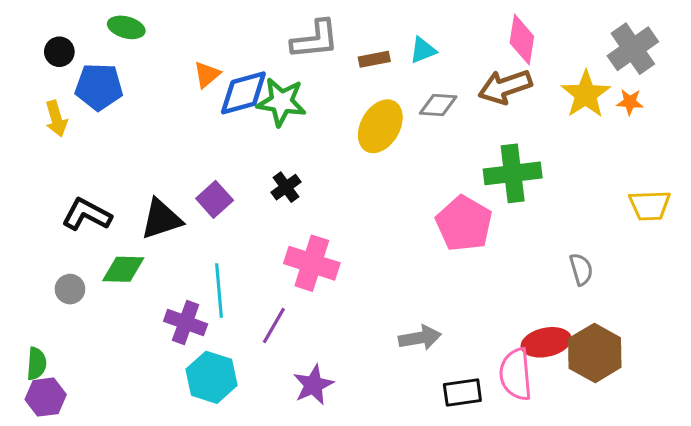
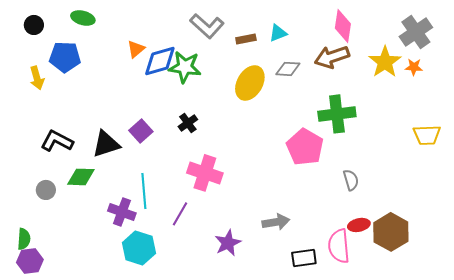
gray L-shape: (315, 40) -> (207, 26), turned 48
black circle: (59, 52) -> (34, 25), moved
gray semicircle: (581, 269) -> (351, 180), moved
red ellipse: (546, 342) -> (359, 225), size x0.7
purple star: (313, 385) -> (228, 243), moved

